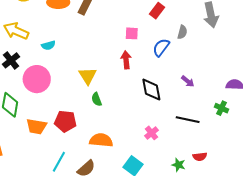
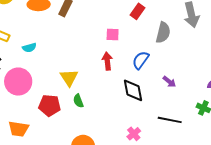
gray semicircle: (182, 32) -> (163, 33), size x1.5
blue semicircle: (161, 47) -> (141, 60), moved
red pentagon: (65, 121) -> (50, 105), moved

